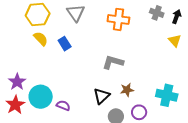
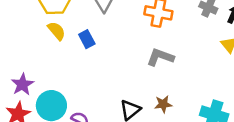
gray L-shape: (113, 62) -> (160, 57), moved

